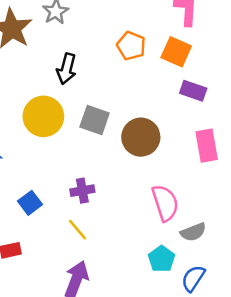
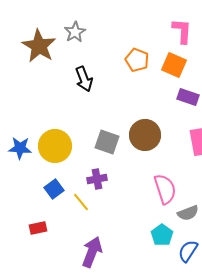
black arrow: (67, 69) -> (84, 79), turned -35
yellow circle: (43, 116) -> (55, 146), moved
gray square: (95, 120) -> (107, 142), moved
yellow line: (78, 230) -> (81, 202), moved

